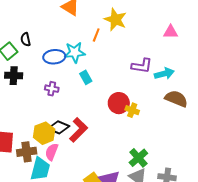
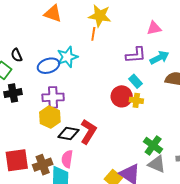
pink triangle: (171, 32) -> (154, 28), moved
orange line: (96, 35) -> (93, 34), moved
cyan rectangle: (86, 77) -> (136, 81), moved
purple cross: (52, 89) -> (53, 97), size x1.5
yellow hexagon: (44, 133) -> (50, 117), moved

